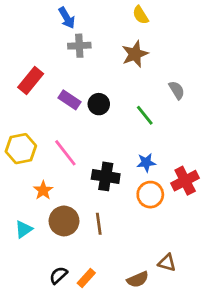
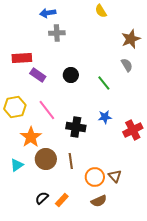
blue arrow: (67, 18) -> (48, 13), turned 112
brown star: (135, 54) -> (131, 39), moved
red rectangle: (31, 80) -> (22, 58), turned 48
purple rectangle: (70, 100) -> (38, 75), moved
orange star: (43, 190) -> (31, 137), size x1.5
orange circle: (150, 195) -> (95, 177), moved
brown triangle: (167, 263) -> (115, 176), moved, turned 32

